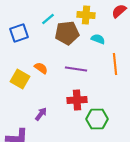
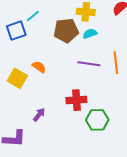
cyan line: (48, 19) -> (33, 16), moved
cyan semicircle: (98, 39) -> (90, 34), moved, turned -40
purple line: (76, 69) -> (89, 64), moved

